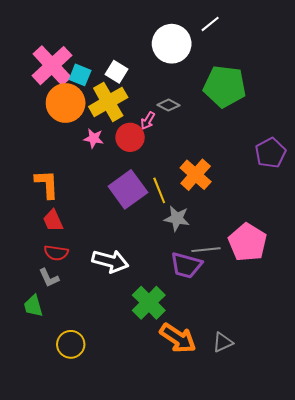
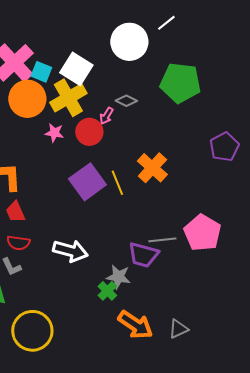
white square: (117, 72) -> (76, 69), size x1.5
gray star: (177, 218) -> (118, 277), moved
green cross: (149, 303) -> (107, 291), size x0.6
yellow circle: (71, 344) -> (32, 331), size x1.5

